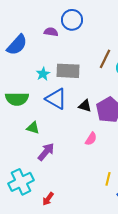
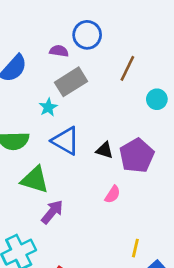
brown line: (105, 59) -> (127, 68), moved
gray rectangle: (68, 71) -> (71, 82), moved, turned -35
green triangle: (33, 128) -> (35, 180), size x1.6

